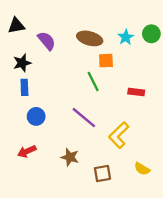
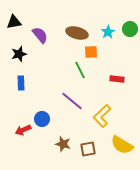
blue rectangle: (24, 87) -> (21, 83), moved
blue circle: (36, 116) -> (42, 119), moved
brown star: (70, 157) -> (63, 144), moved
yellow semicircle: (142, 169) -> (122, 145), size x1.6

